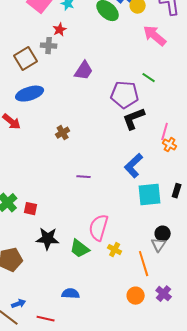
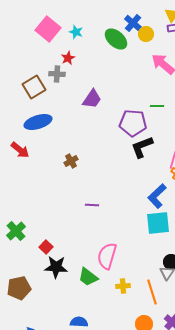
green line: (149, 78) -> (157, 106), turned -32
blue L-shape: (134, 166) -> (157, 196), moved
red square: (31, 209) -> (46, 247), moved, turned 32
yellow cross: (115, 250) -> (123, 286), moved, turned -32

